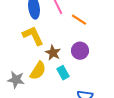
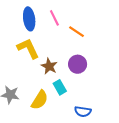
yellow semicircle: (38, 71) -> (40, 100), moved

